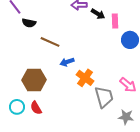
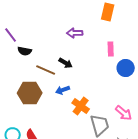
black arrow: (98, 14) -> (66, 63), moved
brown hexagon: (34, 80) -> (30, 93), moved

